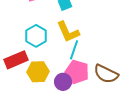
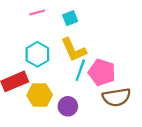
pink pentagon: (77, 72) -> (102, 72), moved
brown semicircle: (106, 74) -> (116, 97), turned -35

